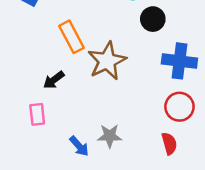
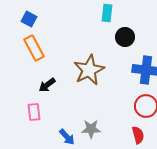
orange rectangle: (72, 37) -> (34, 48), moved

